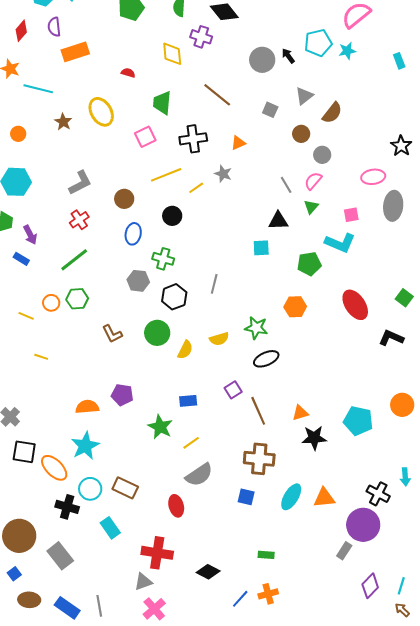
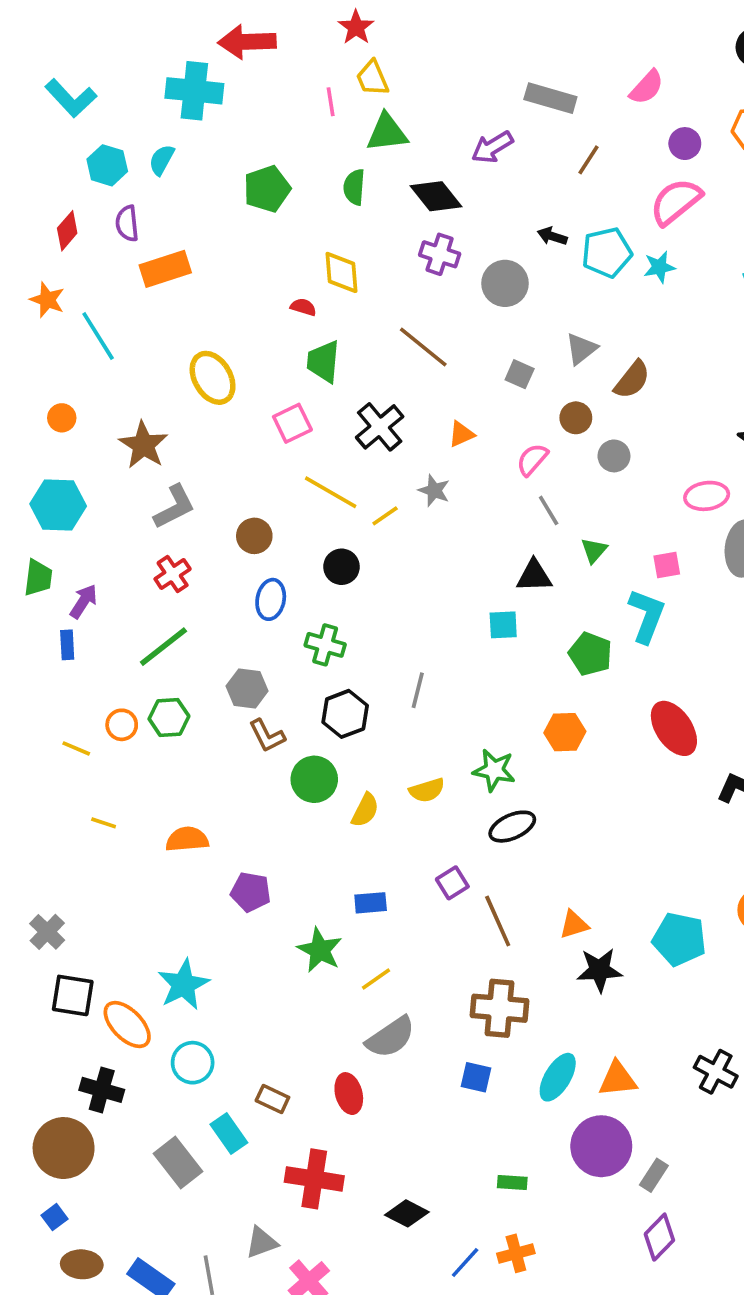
purple cross: (201, 37) -> (440, 254), moved
black arrow: (288, 56) -> (552, 236), moved, turned -35
red semicircle: (128, 73) -> (303, 307), moved
cyan line: (38, 89) -> (98, 336), turned 44
brown star: (63, 122) -> (144, 445), moved, size x1.5
black cross: (193, 139) -> (380, 427), turned -32
yellow line: (166, 175) -> (331, 492), turned 52
pink semicircle: (313, 181) -> (532, 460), moved
purple arrow: (30, 235) -> (84, 601), turned -120
cyan L-shape: (340, 243) -> (647, 616), turned -92
blue rectangle: (21, 259) -> (67, 645), turned 56
green pentagon: (309, 264) -> (590, 654), turned 30
gray hexagon: (138, 281) -> (247, 688), moved
brown L-shape: (112, 334) -> (267, 736), moved
orange semicircle: (87, 407) -> (187, 839), moved
brown rectangle: (125, 488) -> (272, 1099), moved, size x0.7
black cross: (67, 507) -> (102, 1090), moved
purple circle: (363, 525) -> (601, 1146), moved
gray rectangle: (60, 556) -> (178, 1163), moved
gray triangle: (143, 582) -> (262, 1242), moved
purple diamond: (370, 586) -> (659, 1237), moved

